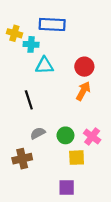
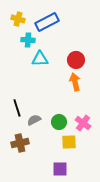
blue rectangle: (52, 24) -> (47, 22), turned -30
yellow cross: (14, 33) -> (18, 19), moved
orange arrow: (83, 91) -> (75, 82), turned -42
black line: (29, 100) -> (17, 108), moved

